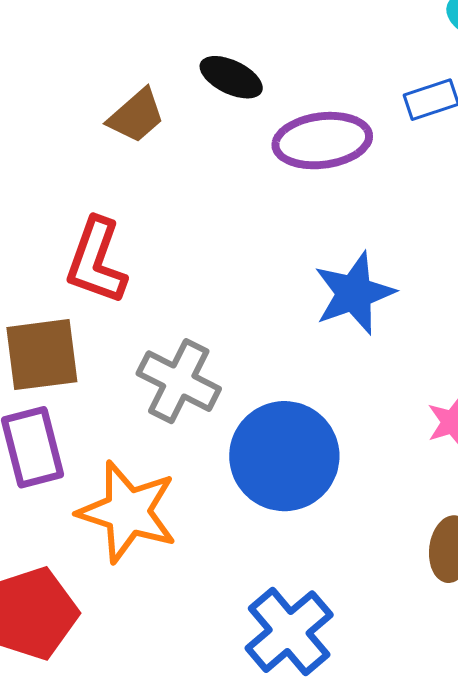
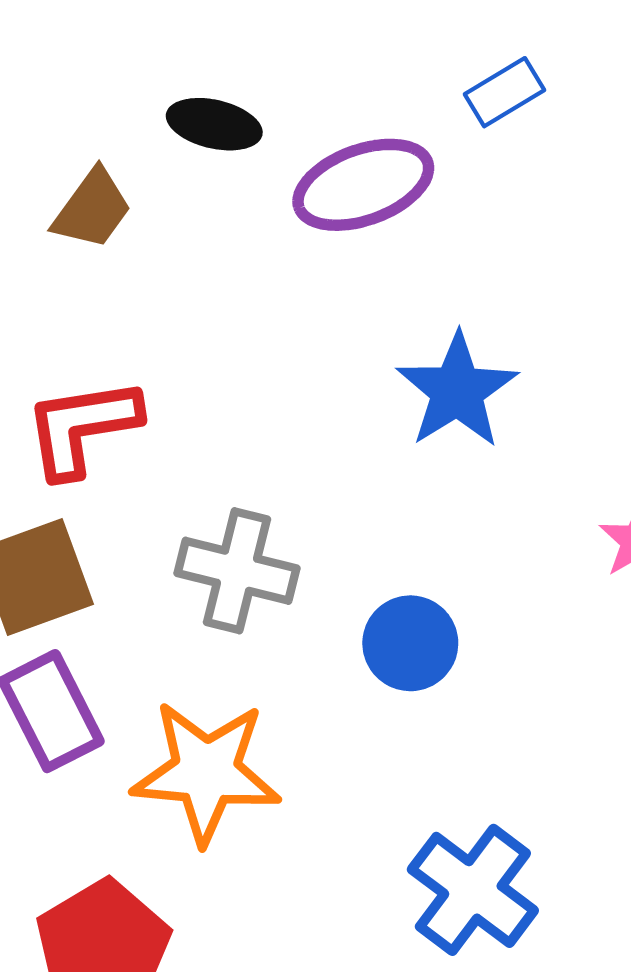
red L-shape: (96, 261) -> (82, 427), turned 74
blue circle: (284, 456) -> (410, 643), size x0.6

